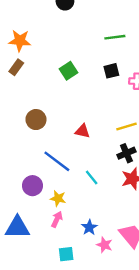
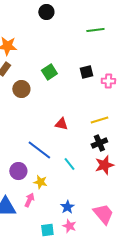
green line: (115, 37) -> (95, 30), moved
brown circle: (36, 120) -> (21, 89), moved
pink arrow: (57, 219) -> (29, 200), moved
pink star: (104, 245) -> (69, 226), moved

